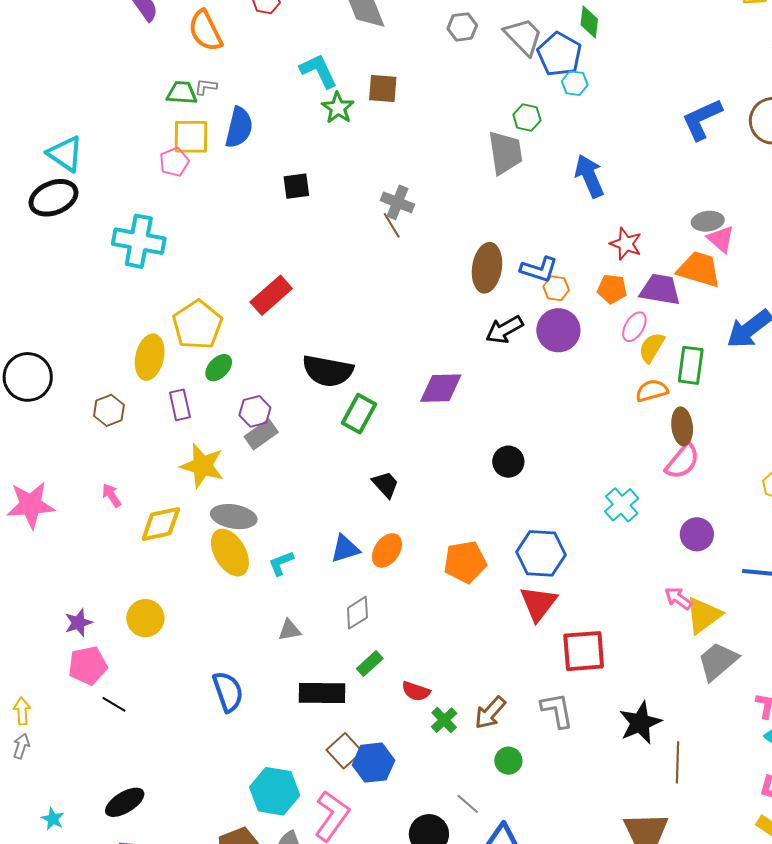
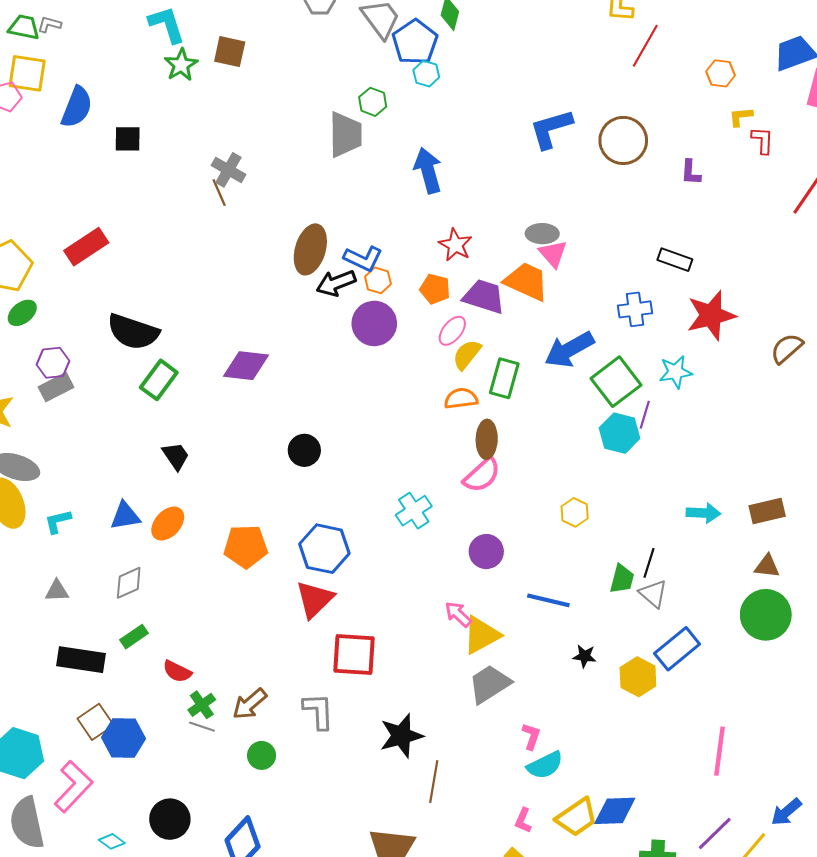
blue semicircle: (239, 127) -> (77, 107), moved
black arrow: (504, 330) -> (336, 283), moved
gray line: (468, 804) -> (202, 727), moved, turned -30

